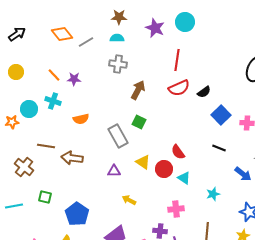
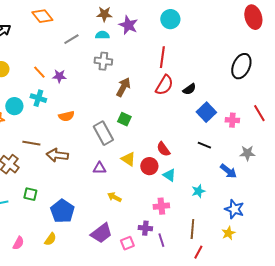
purple star: (155, 28) -> (128, 25), moved
orange diamond: (62, 34) -> (42, 16), moved
red semicircle: (179, 88) -> (164, 85), turned -35

